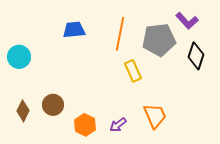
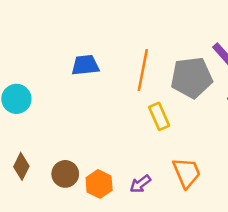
brown circle: (53, 105) -> (65, 174), moved

